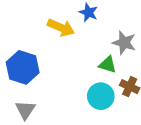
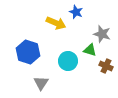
cyan circle: (101, 96) -> (68, 61), moved
gray triangle: (25, 110) -> (41, 83), moved

